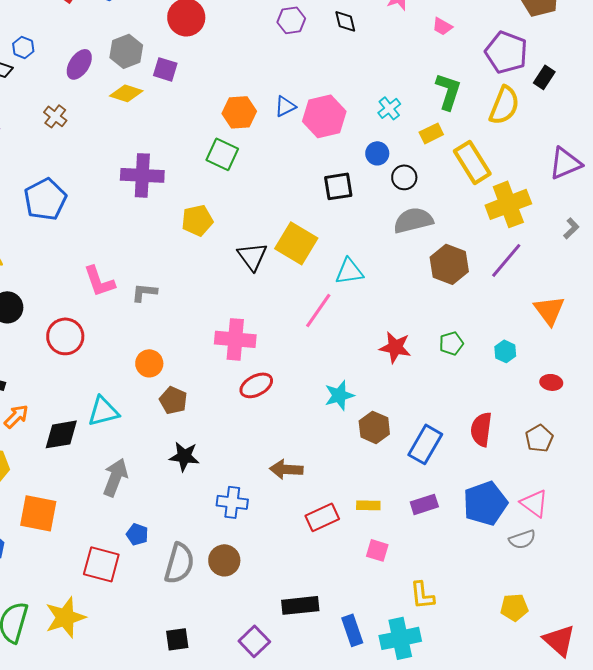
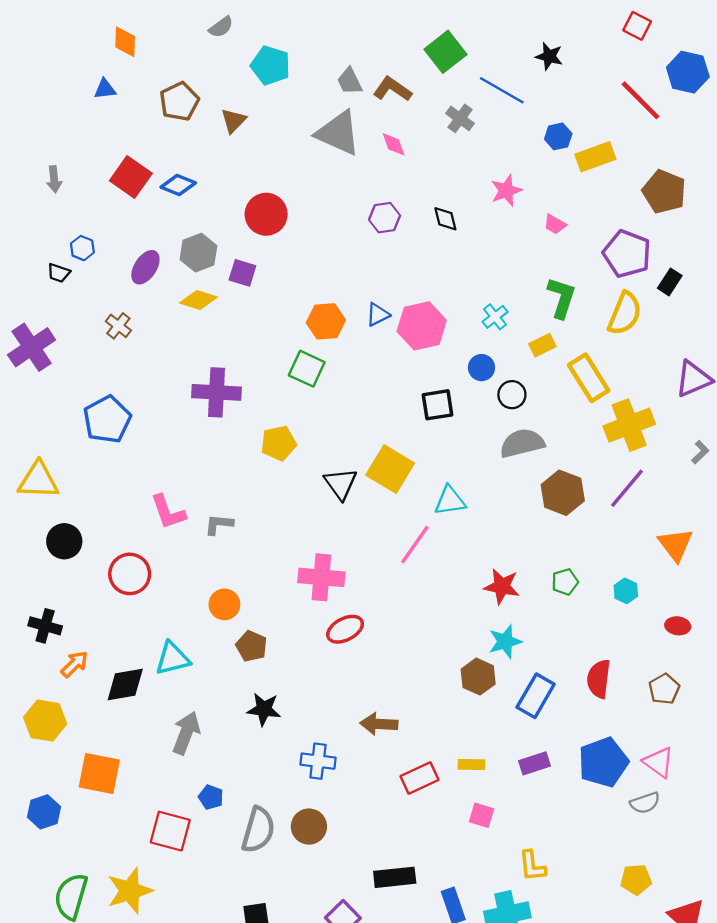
cyan star: (339, 395) -> (505, 642), moved

